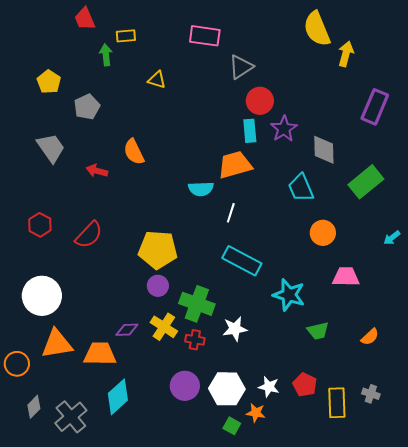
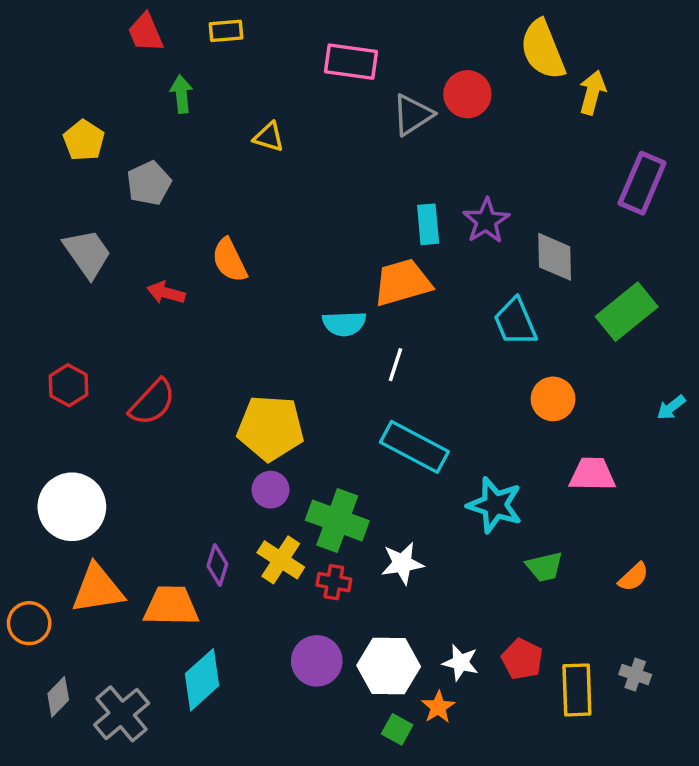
yellow rectangle: (126, 36) -> (226, 31), moved
red circle: (260, 101) -> (467, 94), moved
purple diamond: (127, 330) -> (217, 565), turned -70
orange star: (256, 413) -> (438, 707), turned 30

